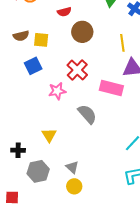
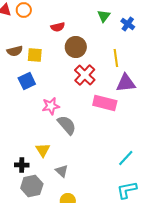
red cross: (77, 70) -> (85, 75), moved
gray semicircle: (87, 114) -> (67, 125), moved
black cross: (18, 150) -> (22, 165), moved
gray triangle: (72, 167) -> (62, 171), moved

